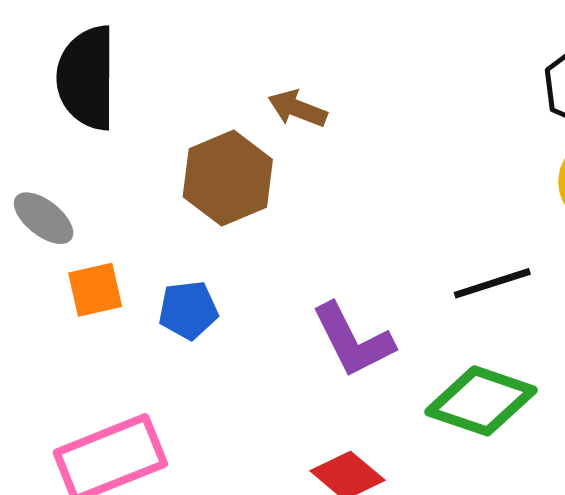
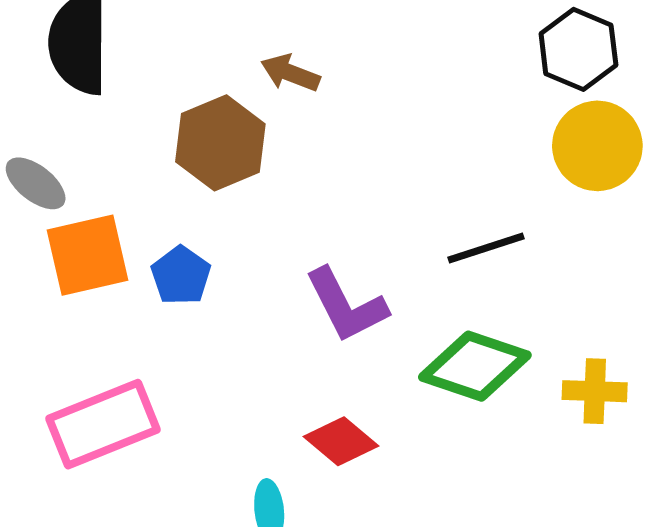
orange square: (95, 290) -> (87, 255), size x1.5
blue pentagon: (188, 310) -> (181, 275), turned -30

